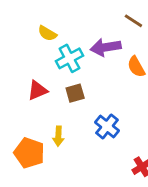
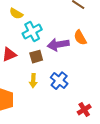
purple arrow: (106, 47) -> (58, 45), moved
yellow arrow: (58, 136) -> (33, 81), moved

